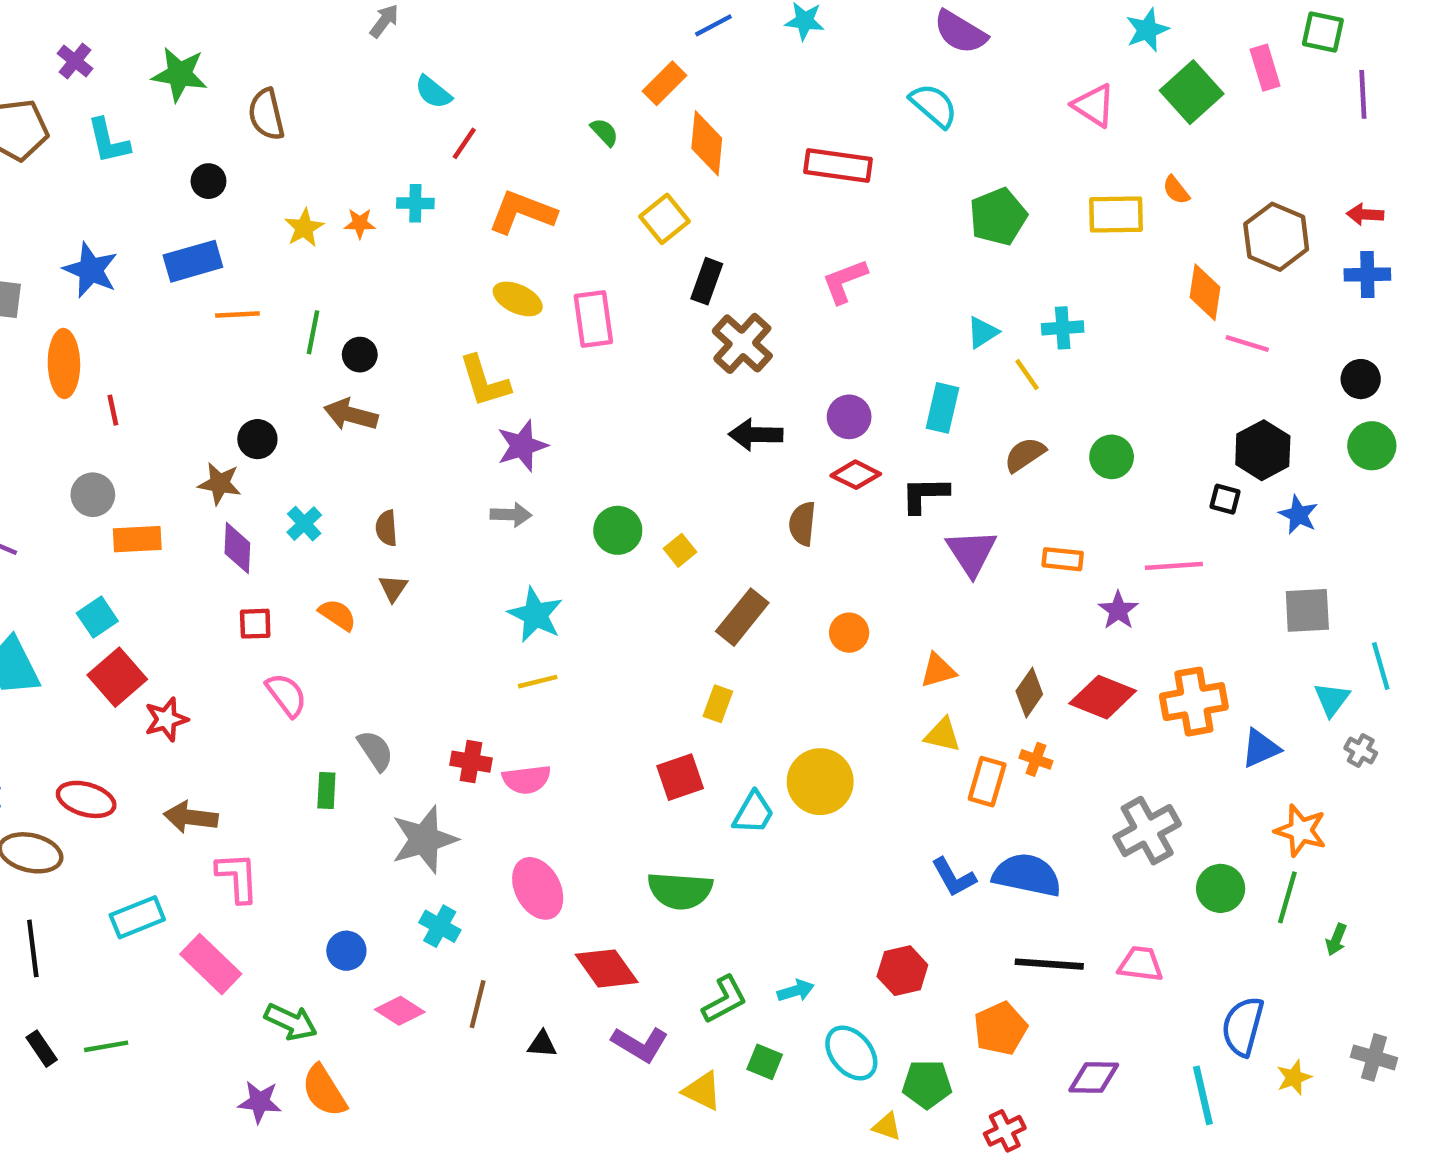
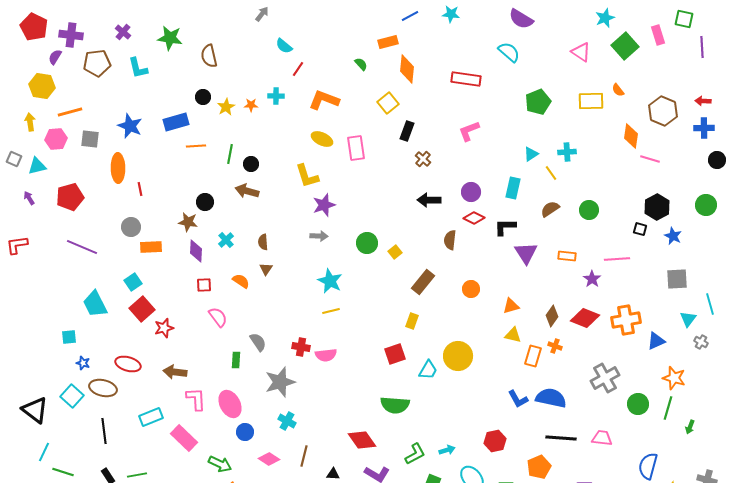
orange rectangle: (664, 83) -> (388, 42), turned 30
black circle: (208, 181) -> (203, 97), moved
brown cross: (742, 343) -> (423, 159), size x0.6
black circle: (1361, 379) -> (717, 160), moved
pink ellipse: (538, 888) -> (230, 404), moved

